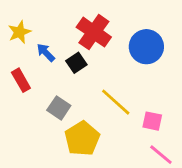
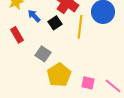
yellow line: (116, 102) -> (80, 27), moved, turned 55
pink square: (152, 121) -> (88, 83), moved

